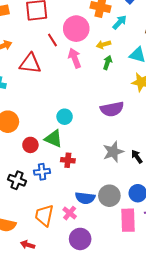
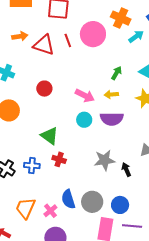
yellow arrow: (103, 44) -> (111, 94), moved
pink arrow: (75, 58) -> (85, 96), moved, turned 126
red triangle: (30, 64) -> (44, 45), moved
cyan circle: (65, 117) -> (84, 120), moved
red circle: (30, 145) -> (44, 89), moved
blue semicircle: (85, 198) -> (68, 199), turned 54

